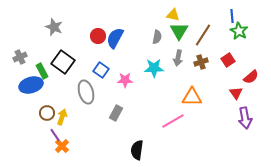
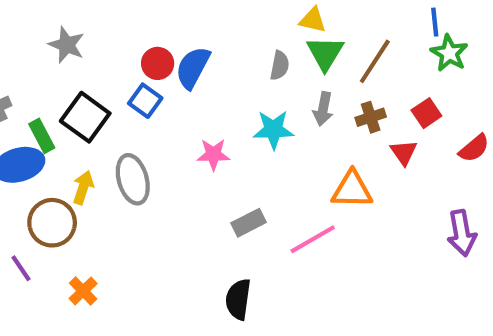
blue square: (101, 70) -> (145, 101), moved
red triangle: (236, 93) -> (404, 152), moved
brown circle: (47, 113) -> (52, 223), size x1.5
gray rectangle: (116, 113) -> (249, 223), moved, turned 35
yellow arrow: (62, 117) -> (83, 188), moved
purple line: (55, 135) -> (21, 268), moved

